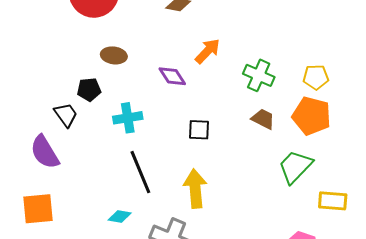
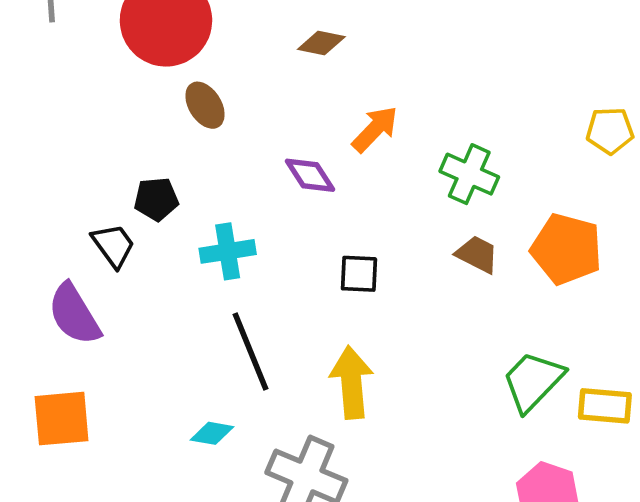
brown ellipse: (114, 55) -> (205, 105), moved, turned 50
yellow pentagon: (316, 77) -> (610, 131), moved
green trapezoid: (295, 167) -> (533, 381), moved

